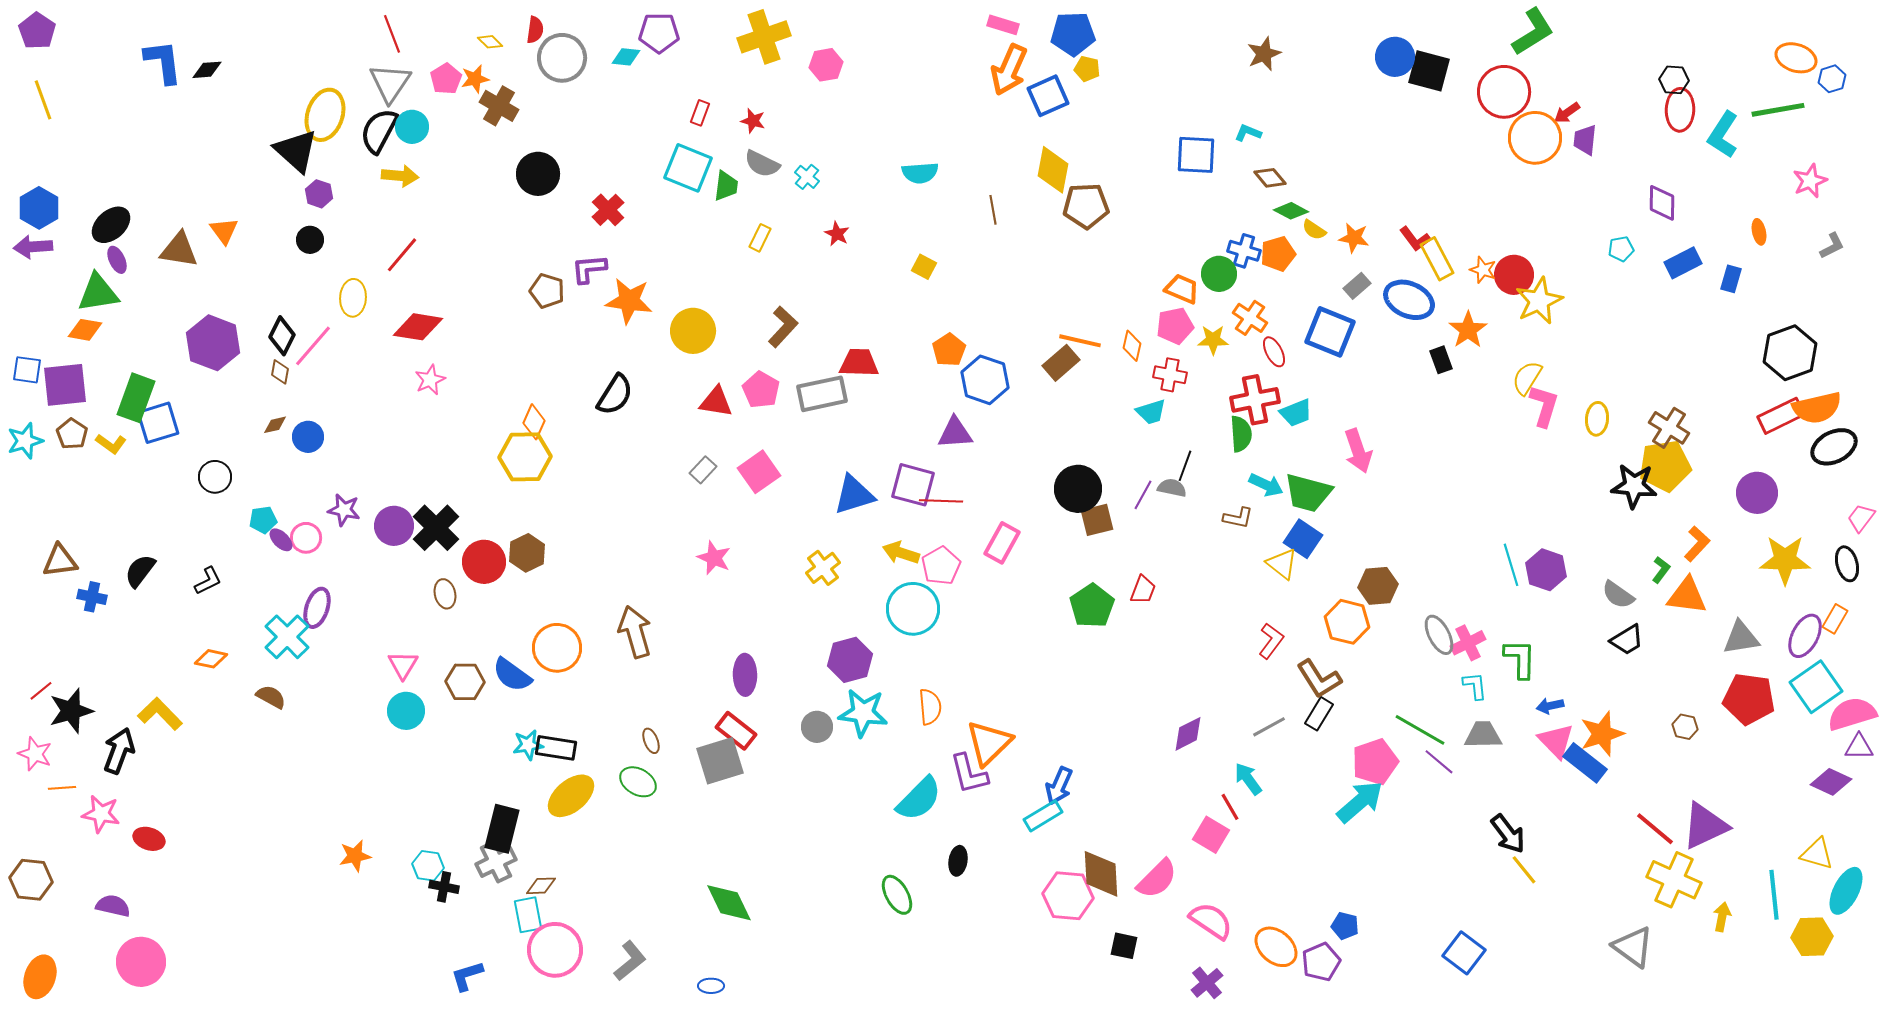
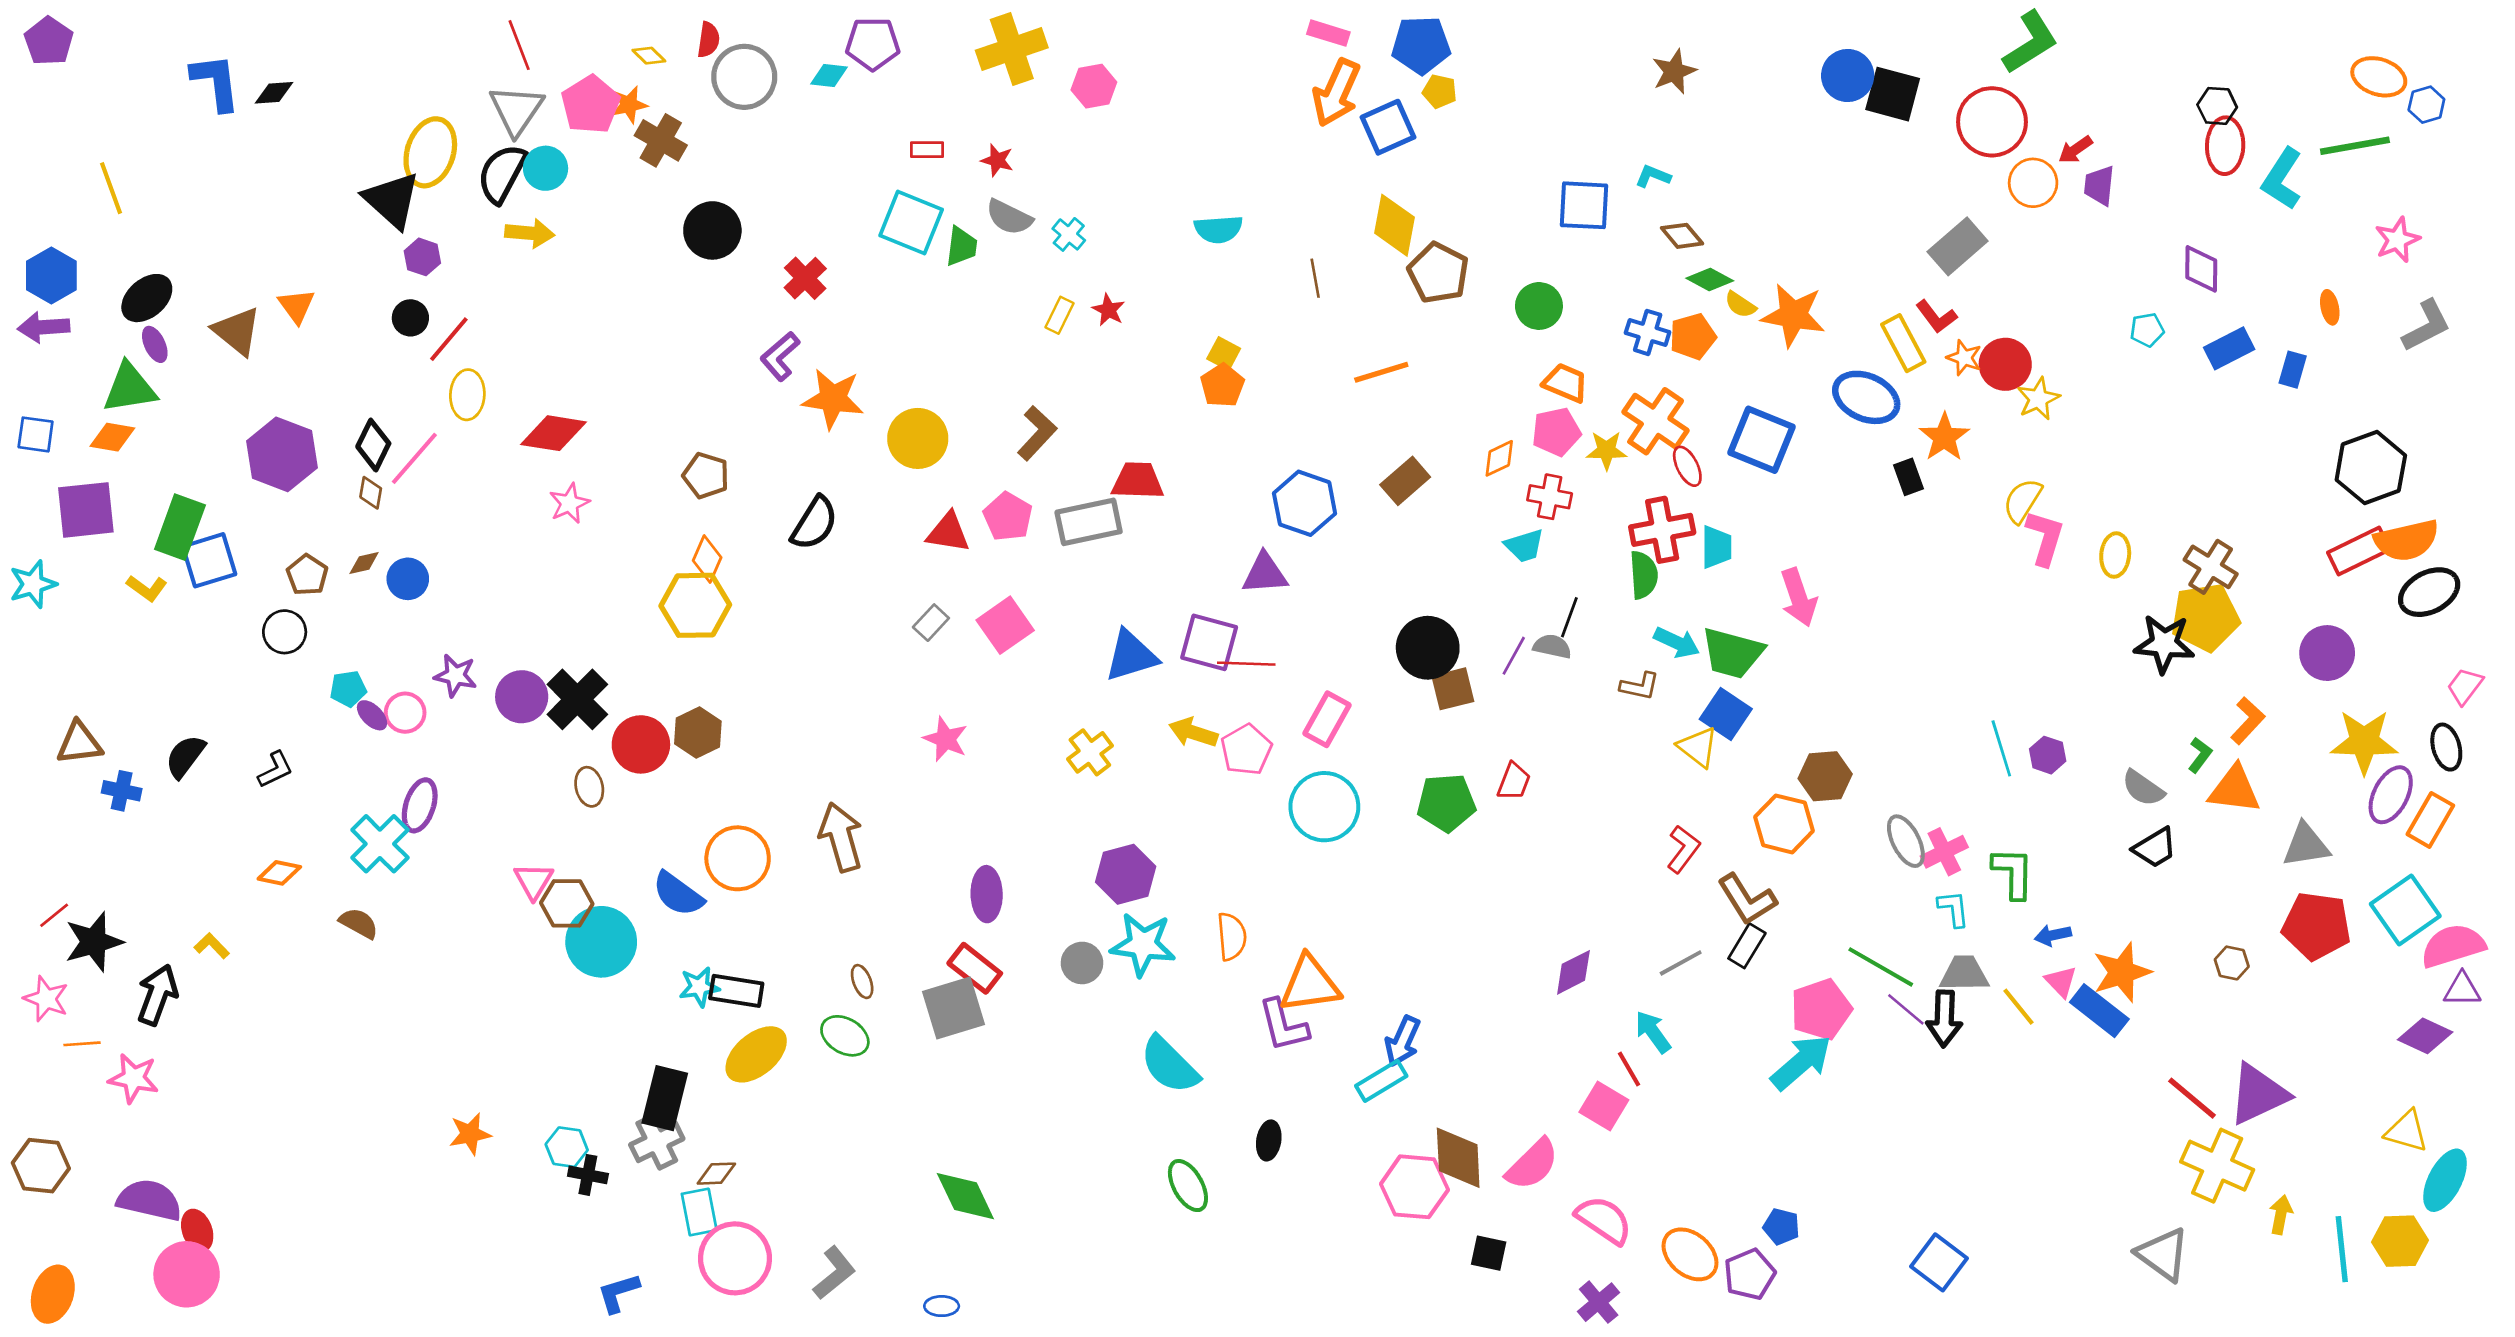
pink pentagon: (446, 79) -> (591, 105), size x1.4
yellow line: (43, 100) -> (111, 188), moved
red rectangle: (700, 113) -> (927, 150), turned 70
orange circle: (1535, 138) -> (2033, 183), size x0.7
brown pentagon: (1086, 206) -> (1438, 273), turned 30
yellow rectangle: (760, 238) -> (1059, 315), moved
orange star: (1354, 238) -> (1793, 315), size x1.6
red L-shape: (1415, 239) -> (1936, 317), moved
gray L-shape: (1832, 246) -> (2426, 326), size x1.5
brown triangle: (179, 250) -> (237, 331), turned 30
red line: (402, 255) -> (449, 339), moved
purple L-shape: (589, 269) -> (780, 356), turned -36
green circle: (1219, 274) -> (1539, 306), moved
gray rectangle: (1357, 286) -> (1958, 246), moved, size x1.6
brown pentagon: (547, 291) -> (706, 476), moved
yellow star: (1539, 301) -> (2038, 399), size x0.7
orange cross: (1250, 318) -> (1656, 421), size x1.4
orange line: (1080, 341) -> (1381, 372), moved, turned -30
orange diamond: (1132, 346) -> (1499, 458), turned 52
orange pentagon: (949, 350) -> (1222, 385), moved
blue square: (27, 370) -> (36, 434), moved
cyan trapezoid: (1296, 413) -> (1716, 547), turned -68
brown pentagon: (72, 434) -> (307, 575), moved
purple hexagon: (1546, 570) -> (2048, 755), size x0.7
green pentagon: (1092, 606) -> (1446, 803), turned 30
cyan circle: (913, 609) -> (1324, 807), moved
orange rectangle: (1835, 619) -> (2430, 820), size x1.4
purple ellipse: (1805, 636) -> (2391, 795), moved
brown hexagon: (465, 682) -> (567, 903), moved
cyan circle: (406, 711) -> (601, 942), moved, size x1.4
yellow L-shape: (160, 714) -> (212, 946), size x0.6
pink triangle: (1556, 741) -> (2061, 982), size x0.7
orange triangle: (989, 743) -> (1310, 984), turned 36
cyan semicircle: (919, 799) -> (1169, 1065), moved, turned 90
black arrow: (1508, 834) -> (1944, 1019), moved, turned 39
red ellipse: (149, 839) -> (197, 1231), moved, turned 52
yellow line: (1524, 870) -> (2018, 1007), moved
cyan line: (1774, 895) -> (2342, 1249), moved
purple semicircle: (113, 906) -> (149, 1200), size x1.4

